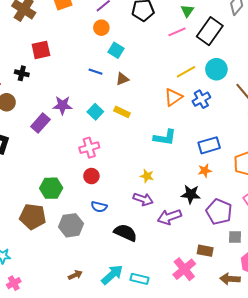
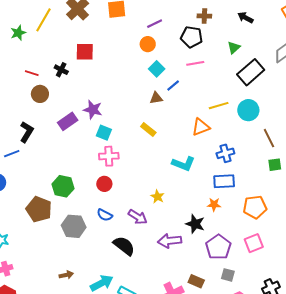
pink line: (177, 32) -> (195, 63), moved
blue line: (96, 72) -> (173, 85), moved, turned -72
blue cross: (201, 99) -> (225, 153), moved
cyan square: (95, 112) -> (104, 133), moved, turned -35
purple arrow: (143, 199) -> (138, 217), moved

